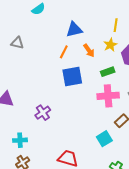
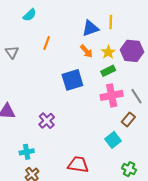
blue triangle: (74, 29) -> (90, 28), moved
gray triangle: (17, 43) -> (12, 52), turned 48
yellow star: (110, 45) -> (108, 52), moved
orange line: (64, 52) -> (47, 43), moved

